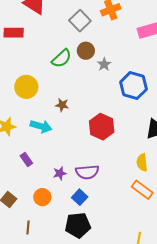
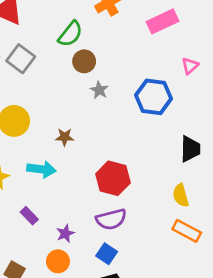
gray square: (80, 21) -> (21, 59), moved
green semicircle: (62, 58) -> (70, 34), moved
gray star: (104, 64) -> (99, 90), moved
red hexagon: (102, 127) -> (113, 178), moved
purple star: (60, 173) -> (65, 233), moved

